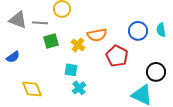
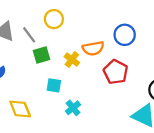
gray line: (40, 23) -> (29, 35), turned 49
blue circle: (138, 31) -> (125, 35), moved
cyan square: (71, 70) -> (54, 85), moved

